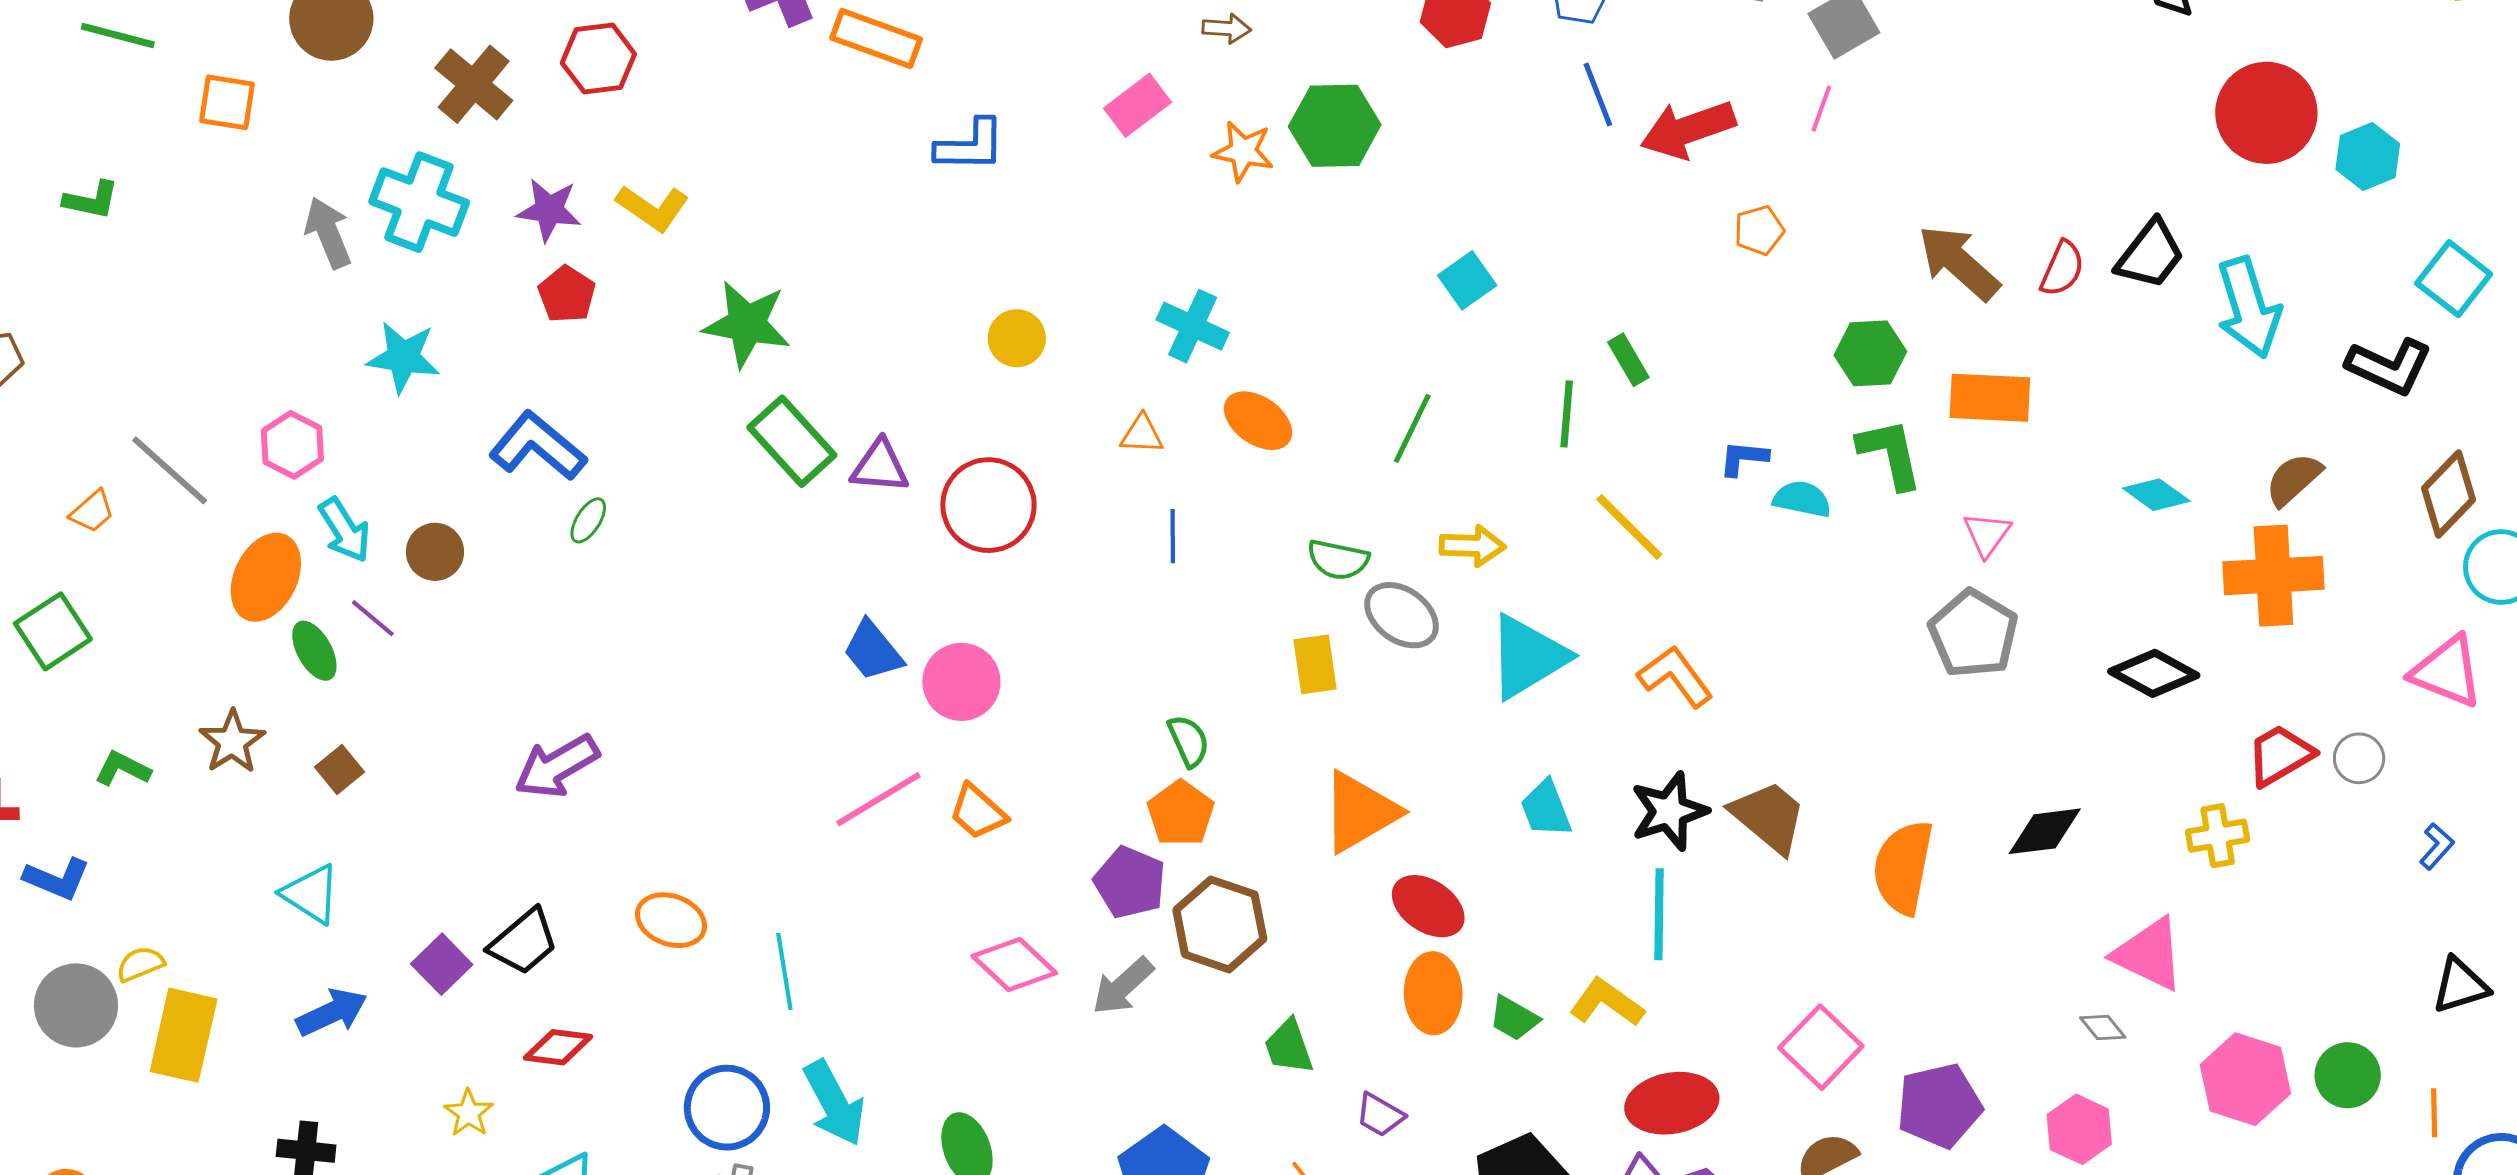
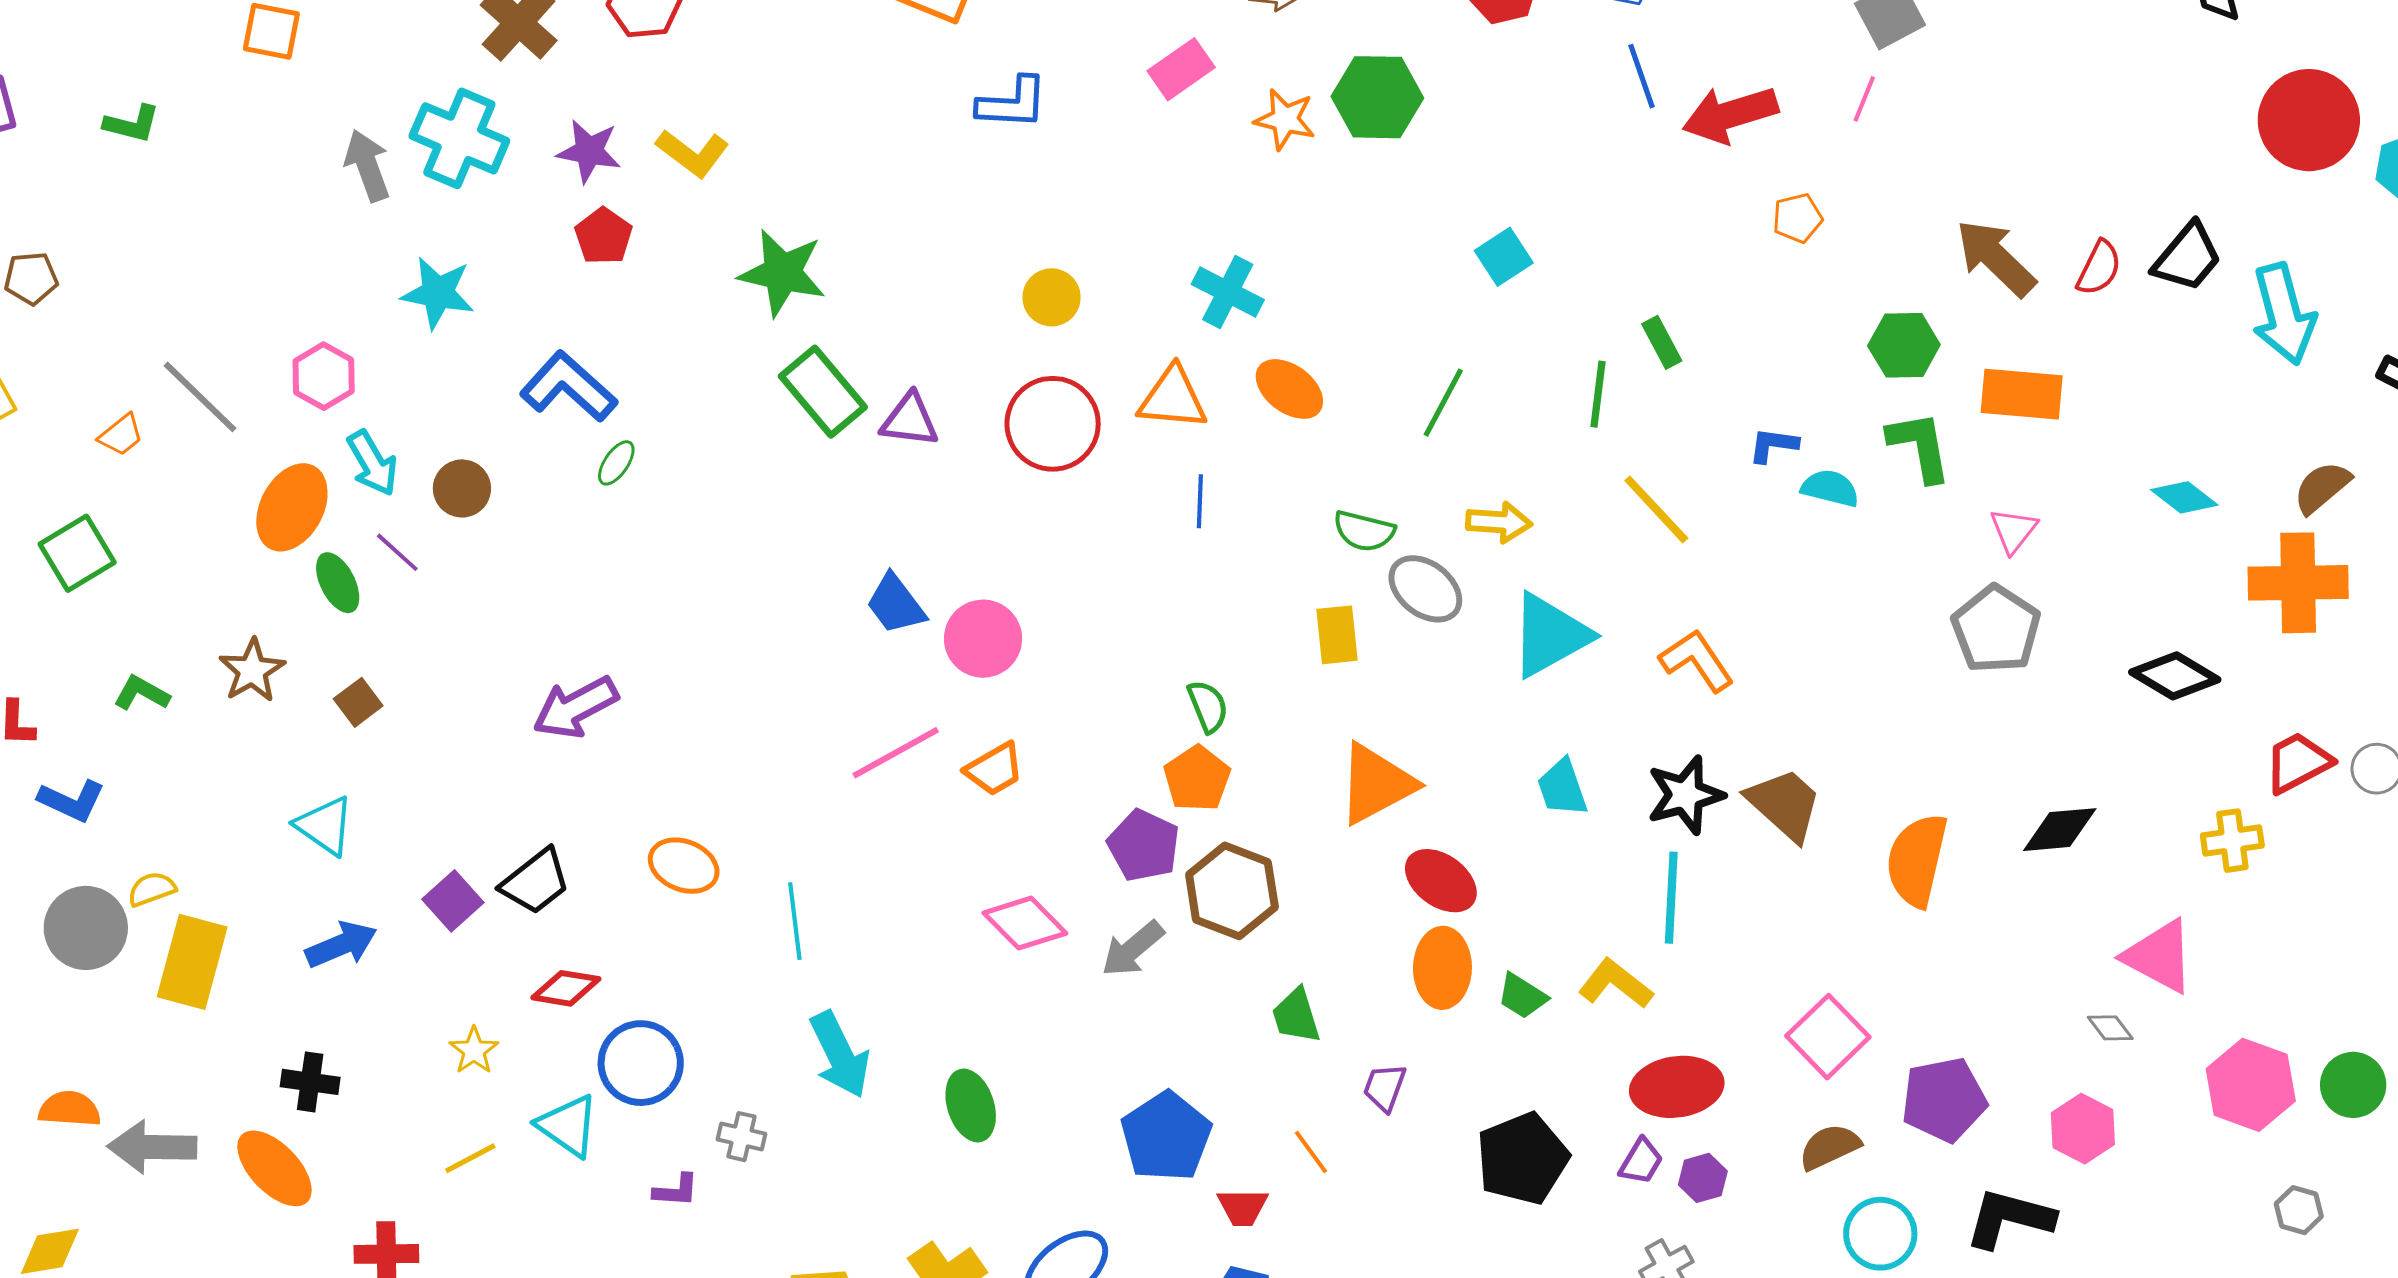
orange triangle: (1142, 434) -> (1173, 398), size x1.6
red circle: (988, 505) -> (1053, 424), moved
orange trapezoid: (978, 812) -> (994, 769), turned -74
blue circle: (727, 1108) -> (641, 1063), moved
purple trapezoid: (1380, 1115) -> (1385, 1087), turned 78

